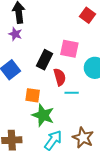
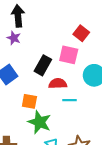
red square: (88, 15) -> (81, 33), moved
red semicircle: (60, 77) -> (58, 84), turned -78

